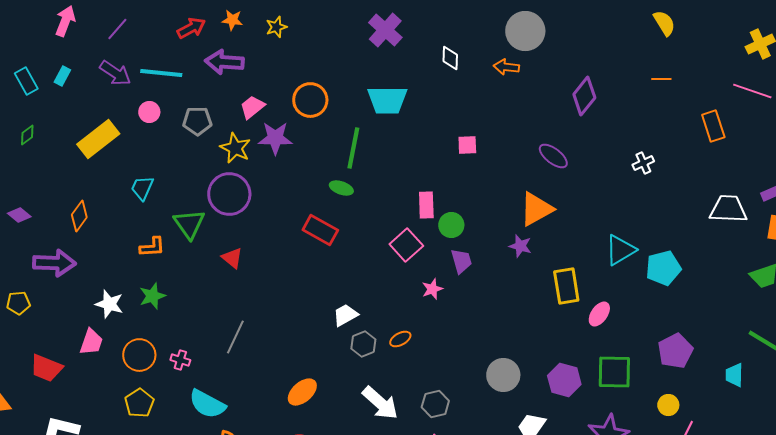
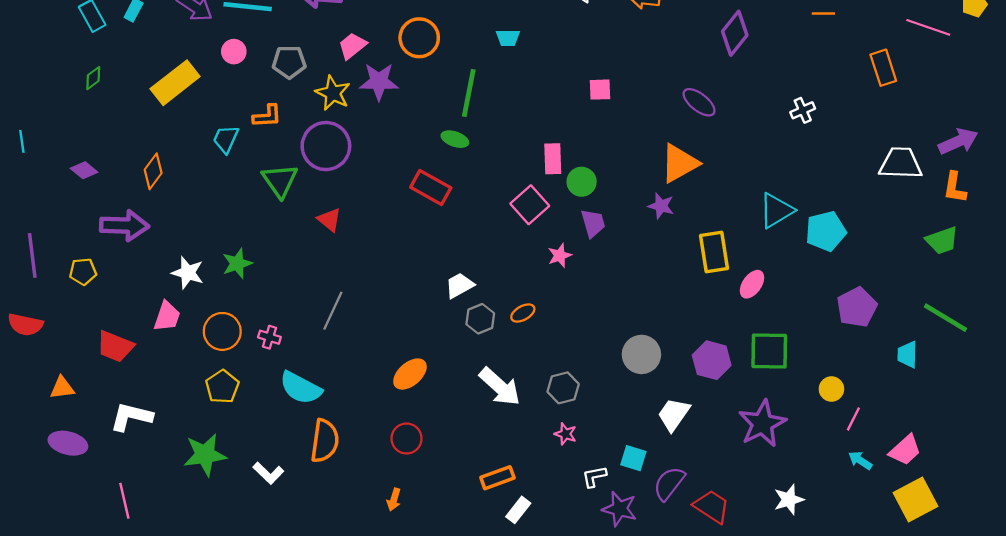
cyan trapezoid: (387, 100) -> (508, 38), size x0.5
orange L-shape: (152, 247) -> (267, 116), moved
purple pentagon: (675, 351) -> (857, 307), moved

